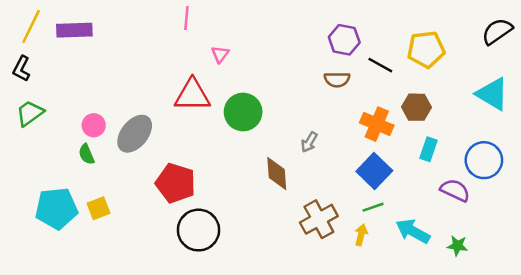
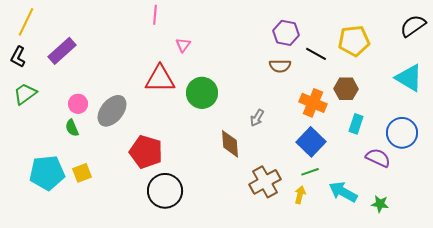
purple rectangle: (74, 30) -> (62, 51), moved, turned -40

